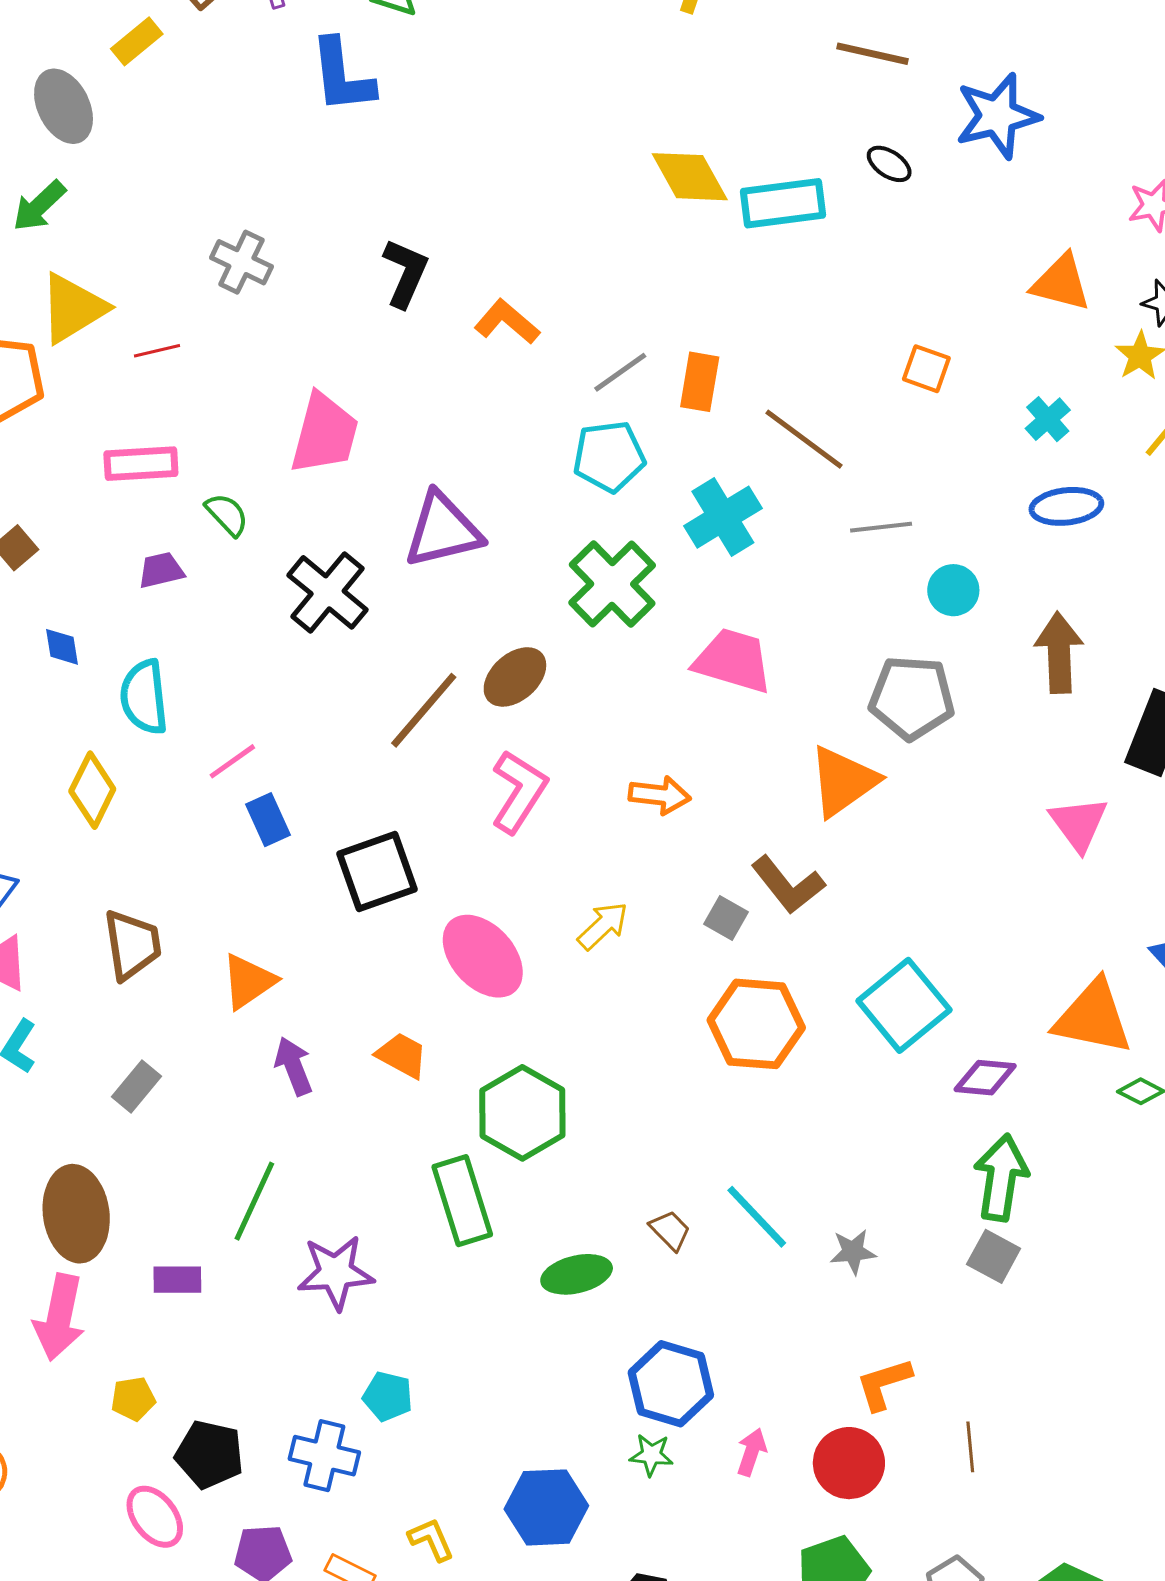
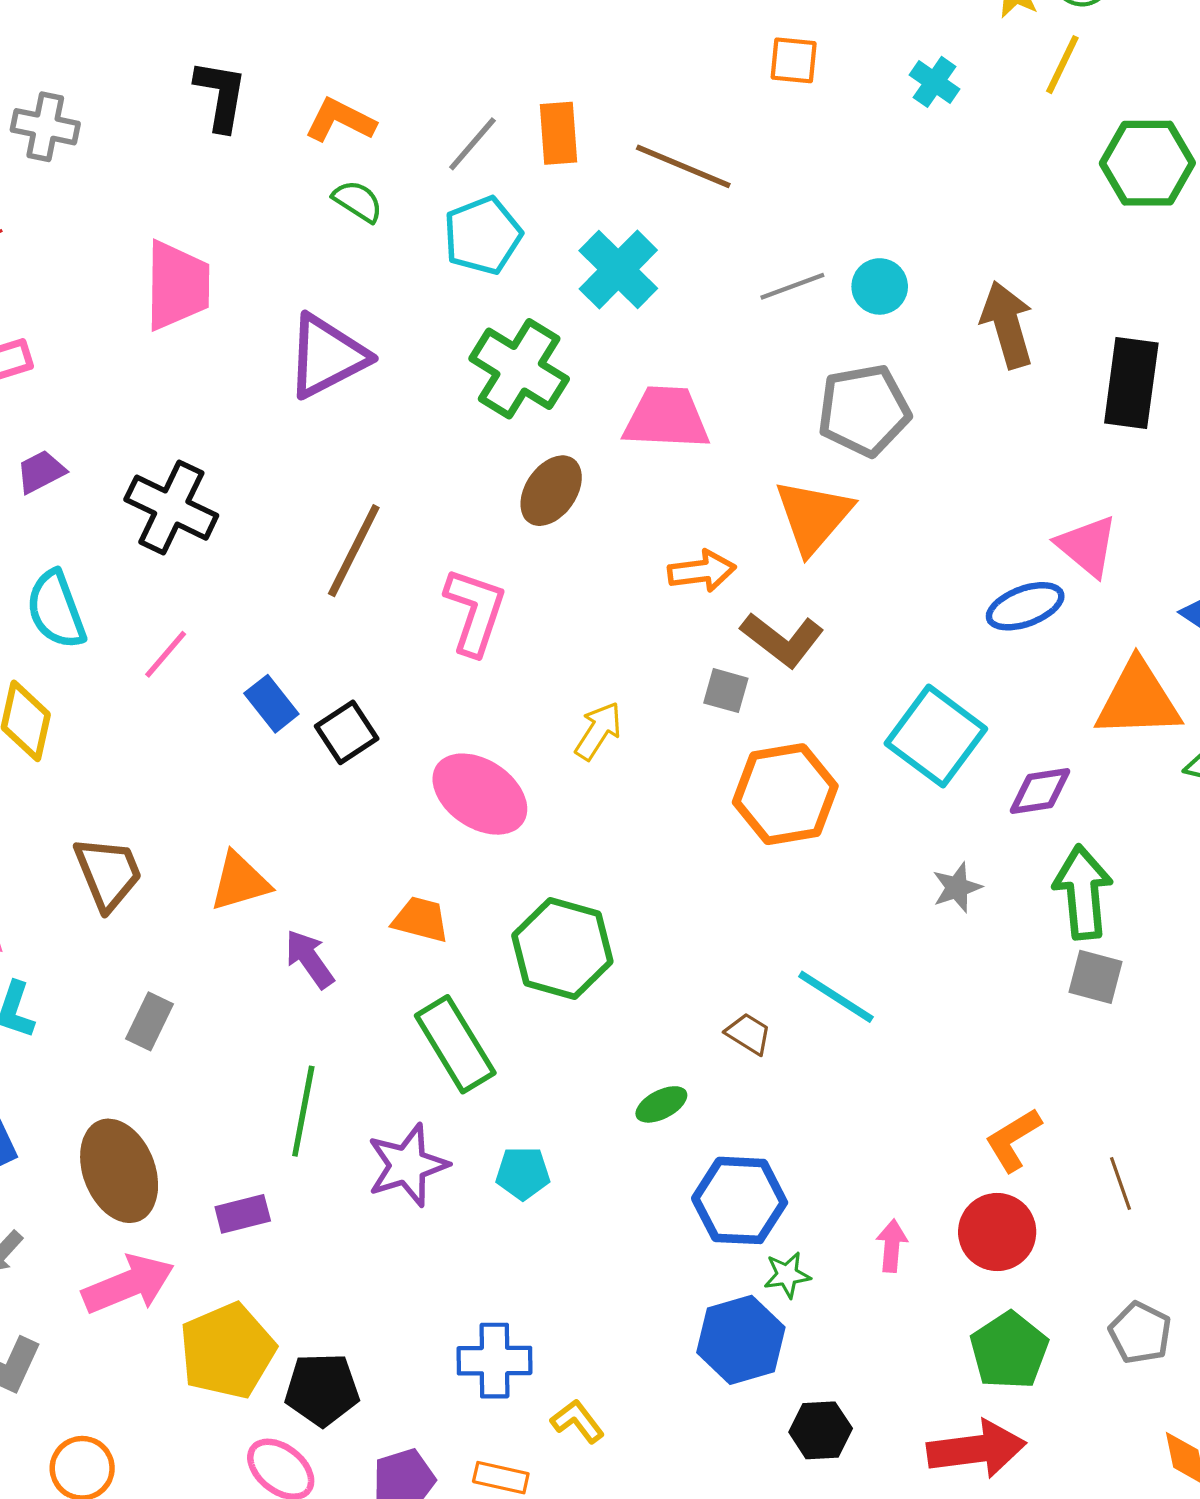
blue ellipse: (1066, 506) -> (1025, 606), moved
green semicircle: (227, 514) -> (358, 201), moved
gray line: (881, 527) -> (792, 286), moved
black cross: (328, 592) -> (171, 508), moved
brown ellipse: (515, 677) -> (551, 491), moved
orange arrow: (660, 795) -> (702, 571), moved
blue rectangle: (268, 820) -> (271, 704), moved
pink triangle: (1079, 824) -> (1087, 546), moved
black square: (377, 871) -> (347, 732), size x0.7
orange triangle: (248, 981) -> (240, 882), turned 32
green rectangle: (462, 1201) -> (455, 1044), moved
gray star: (853, 1252) -> (957, 887), moved
green ellipse: (577, 1274) -> (661, 1104), size x0.7
pink arrow: (59, 1317) -> (128, 1284), turned -110
blue hexagon: (671, 1384) -> (740, 1200), moved
cyan pentagon: (388, 1396) -> (523, 1173), moved
yellow pentagon: (133, 1399) -> (227, 1351), size x2.0
blue cross: (324, 1456) -> (494, 1361), moved
blue hexagon: (546, 1507) -> (741, 1340), moved

